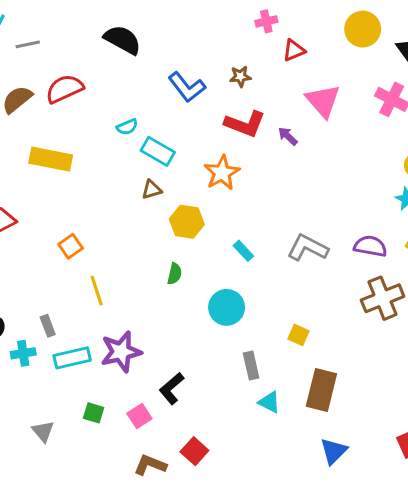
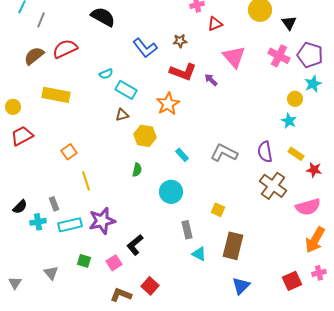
gray line: (28, 44) -> (41, 20), turned -56
purple semicircle: (370, 246) -> (265, 152), turned -110
brown cross: (383, 298) -> (273, 186), turned -32

